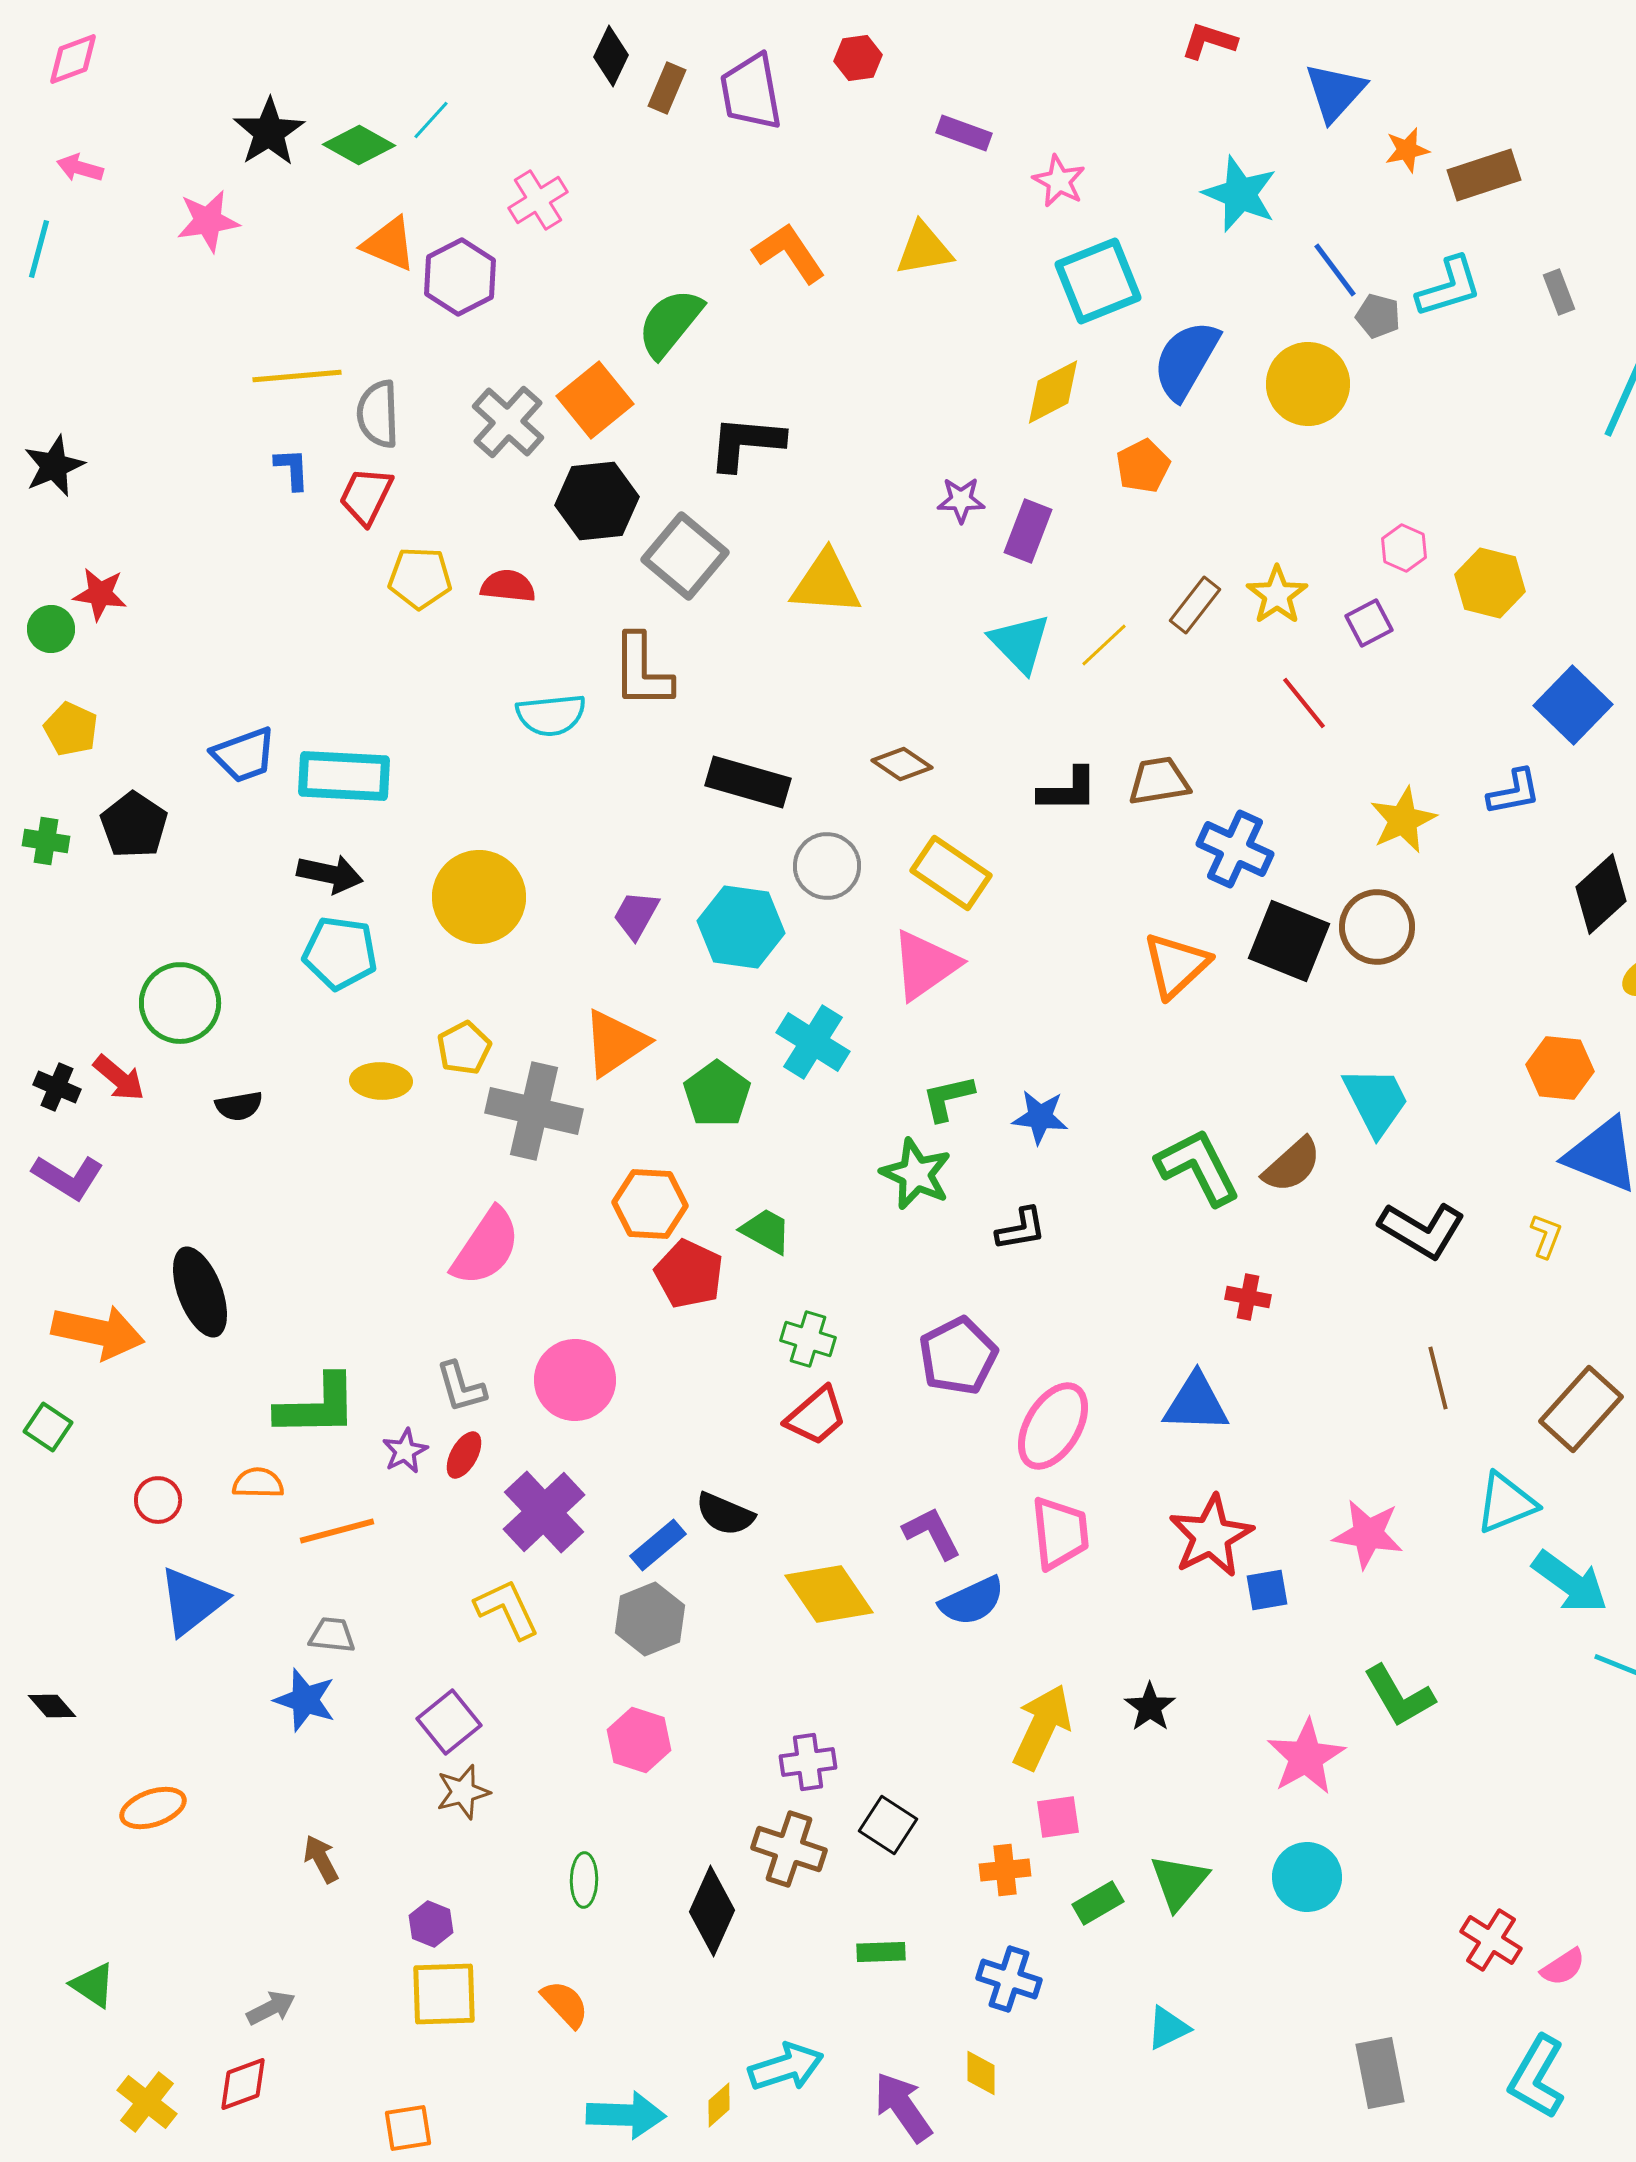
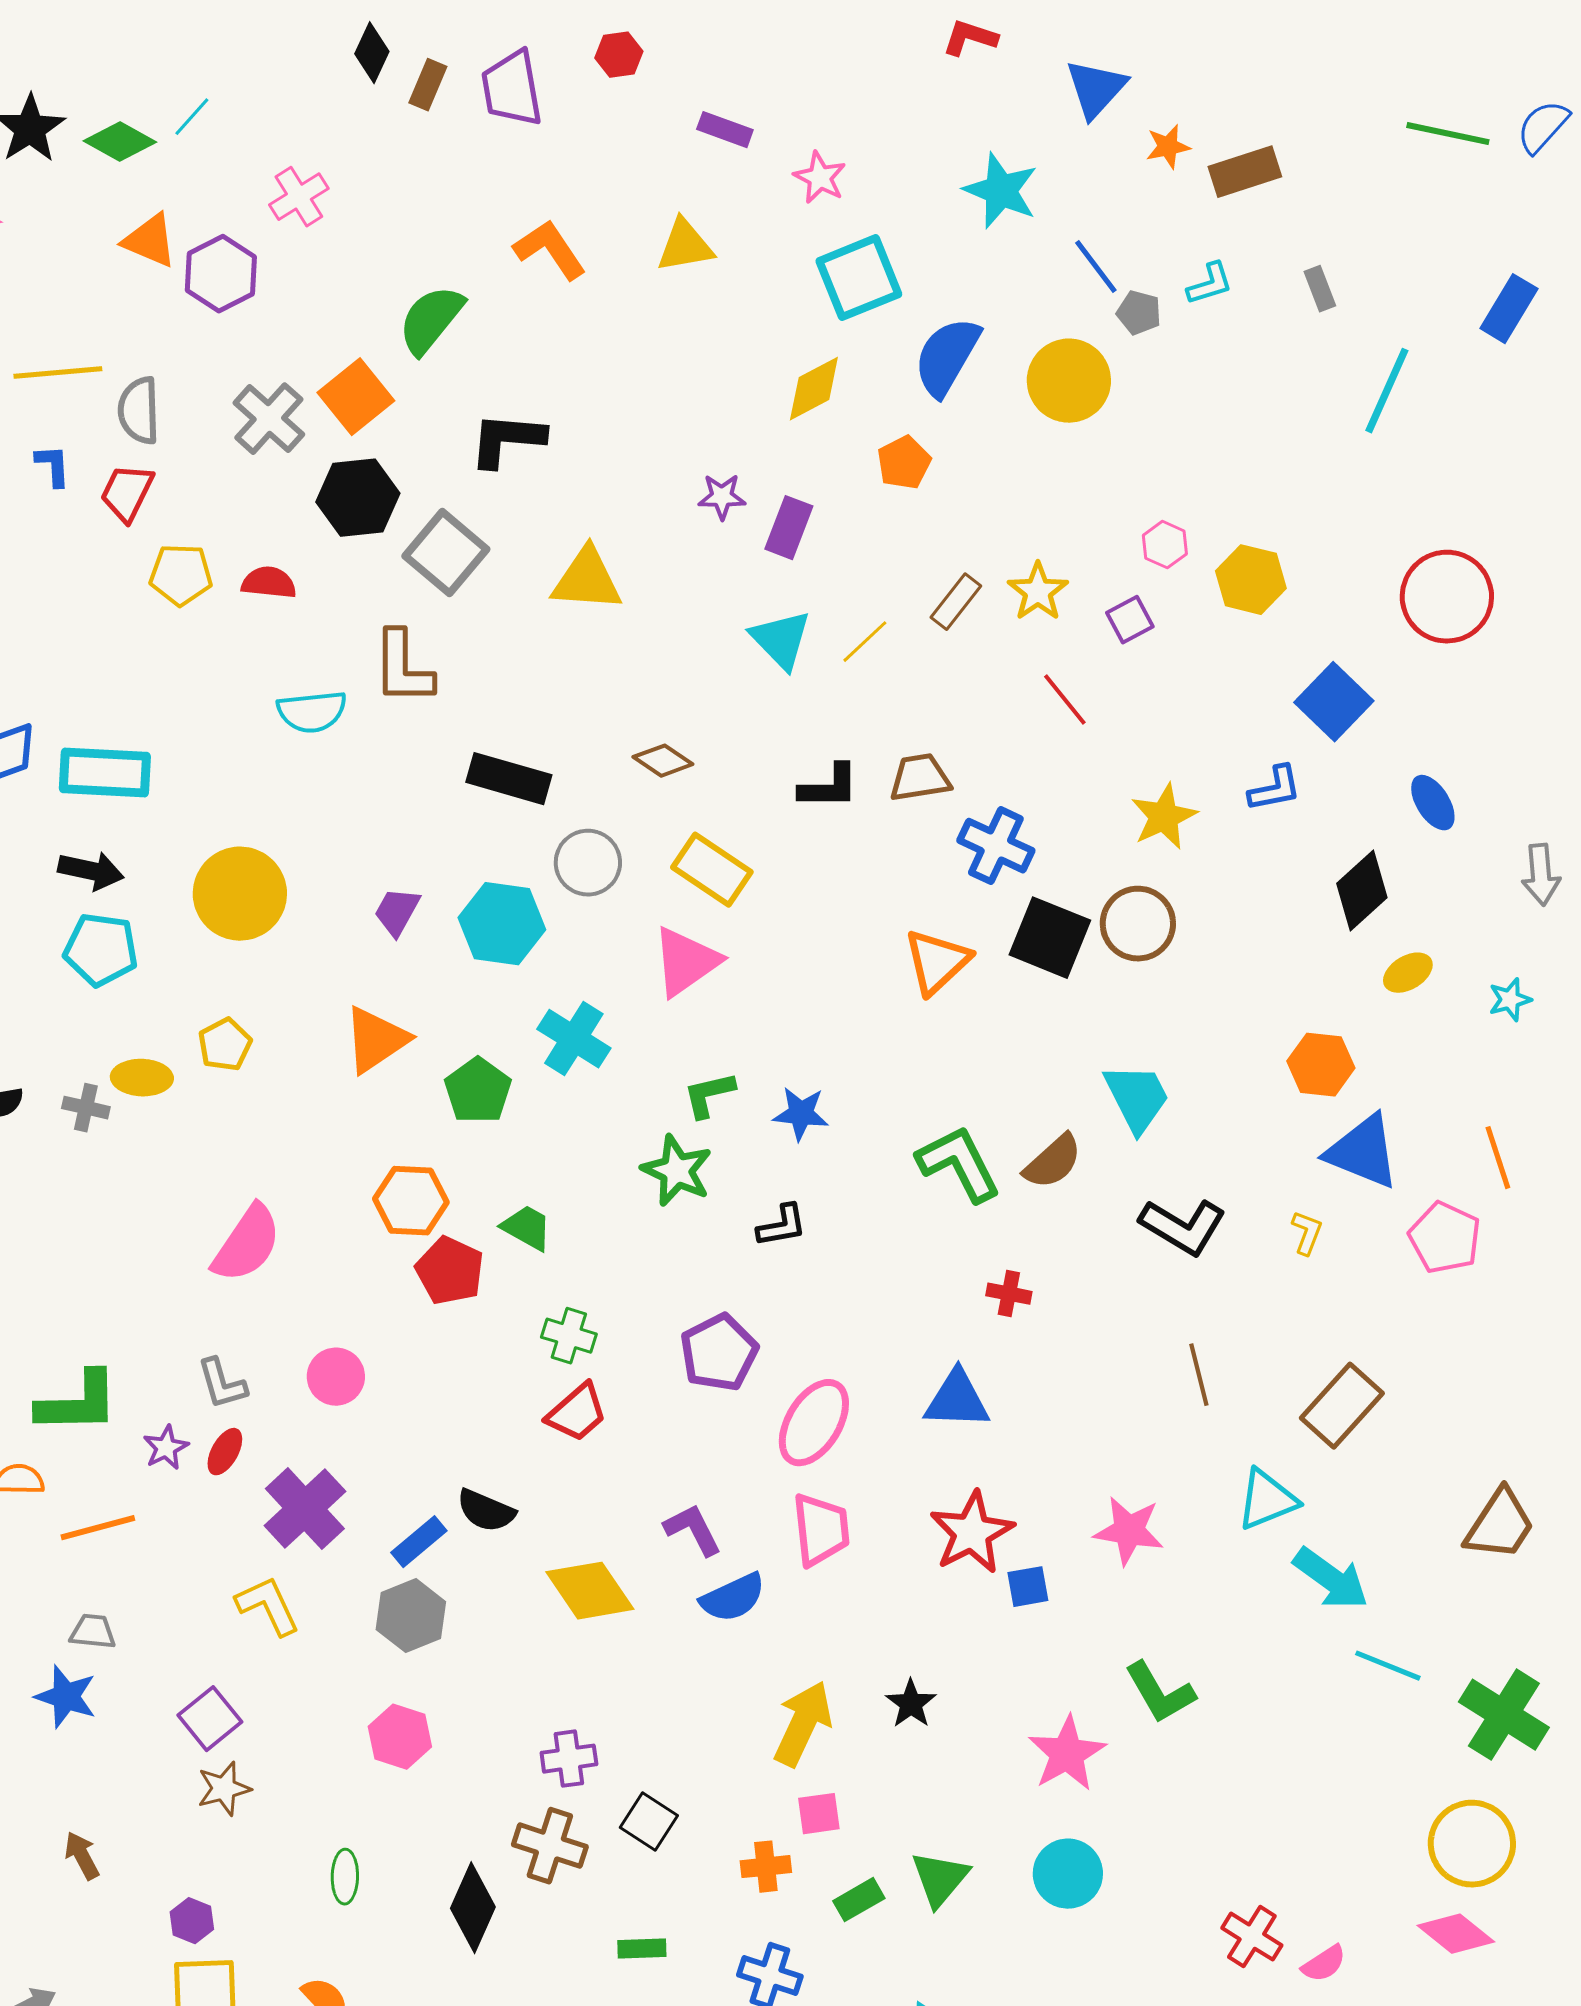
cyan L-shape: (1449, 287) -> (1210, 284), size x0.7
gray cross: (534, 1111) -> (86, 1108), moved, size x0.5
pink circle: (575, 1380) -> (336, 1377), size x0.7

